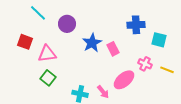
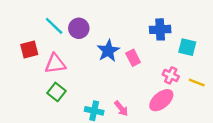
cyan line: (38, 13) -> (54, 26), moved
red square: (25, 42) -> (29, 50), turned -35
pink ellipse: (124, 80) -> (161, 100), moved

